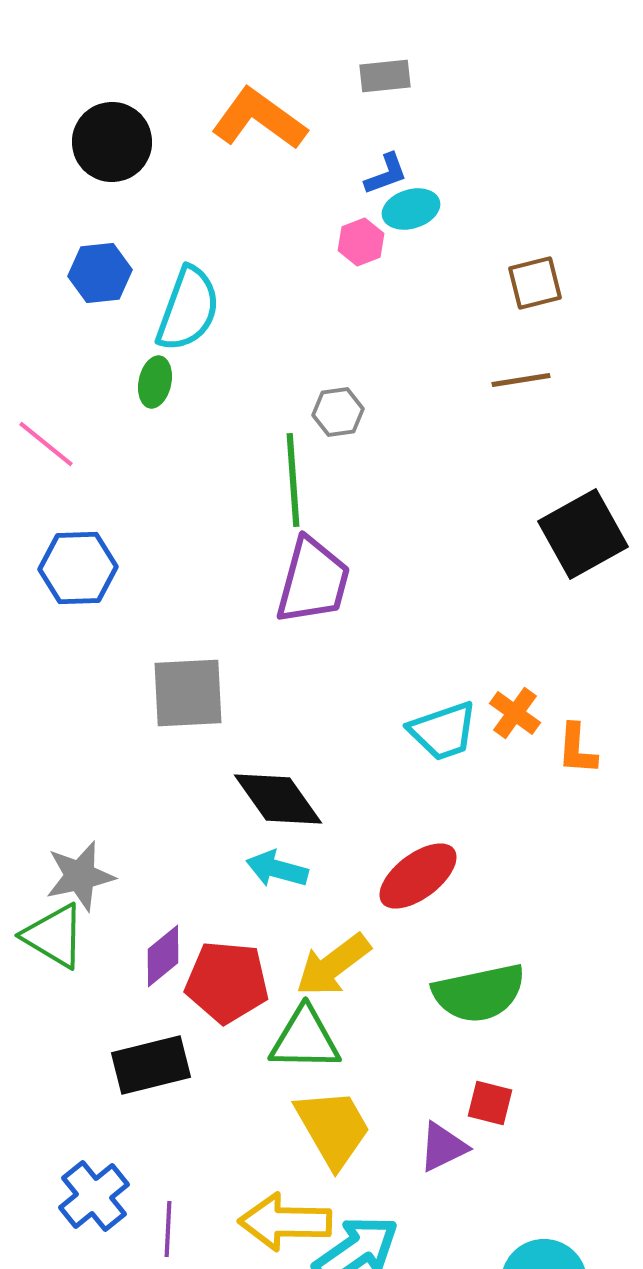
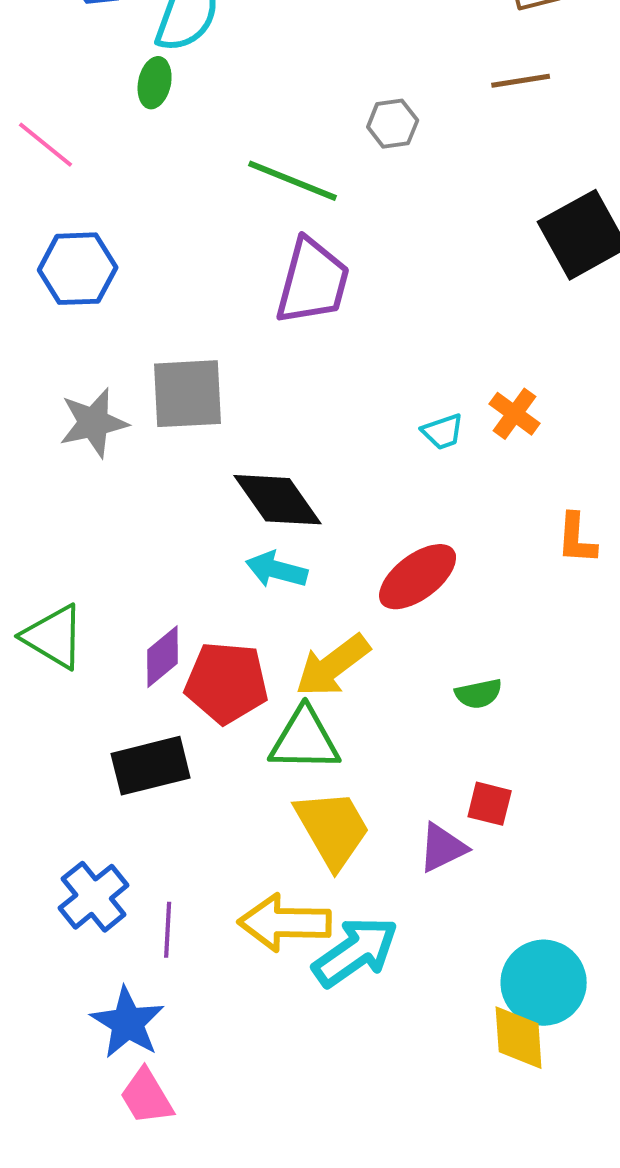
gray hexagon: (338, 412) -> (393, 124), moved
green line: (293, 480) -> (293, 181), turned -64
cyan trapezoid: (443, 731) -> (443, 432), size x0.6
orange L-shape: (577, 749) -> (577, 539), moved
gray star: (80, 876) -> (94, 423), moved
green semicircle: (479, 993) -> (479, 694), size x0.5

